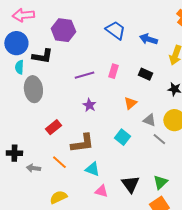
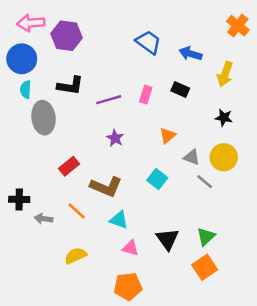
purple hexagon: (63, 30) -> (66, 36), moved
black L-shape: (42, 56) -> (70, 86), moved
black rectangle: (145, 74) -> (180, 90), moved
brown L-shape: (82, 143) -> (106, 187), turned 30

